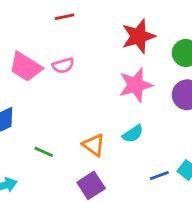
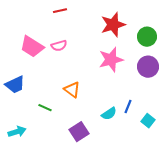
cyan semicircle: (133, 134) -> (109, 114), moved
orange triangle: (94, 145) -> (72, 90), moved
blue line: (159, 176) -> (128, 107), moved, turned -48

